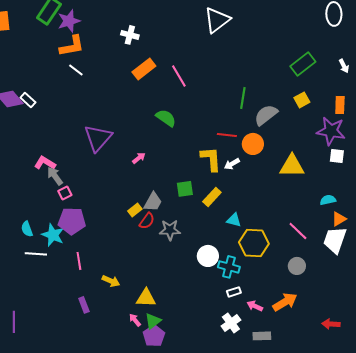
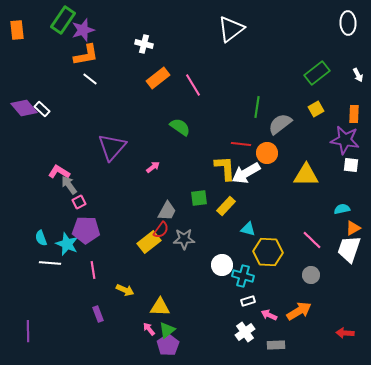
white arrow: (232, 164) -> (246, 173), size x1.8
yellow rectangle: (135, 210) -> (149, 242), moved, size x1.6

